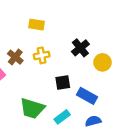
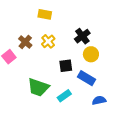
yellow cross: (42, 55) -> (48, 41), turned -32
yellow circle: (102, 62) -> (91, 54), moved
blue semicircle: (93, 121) -> (99, 100), moved

